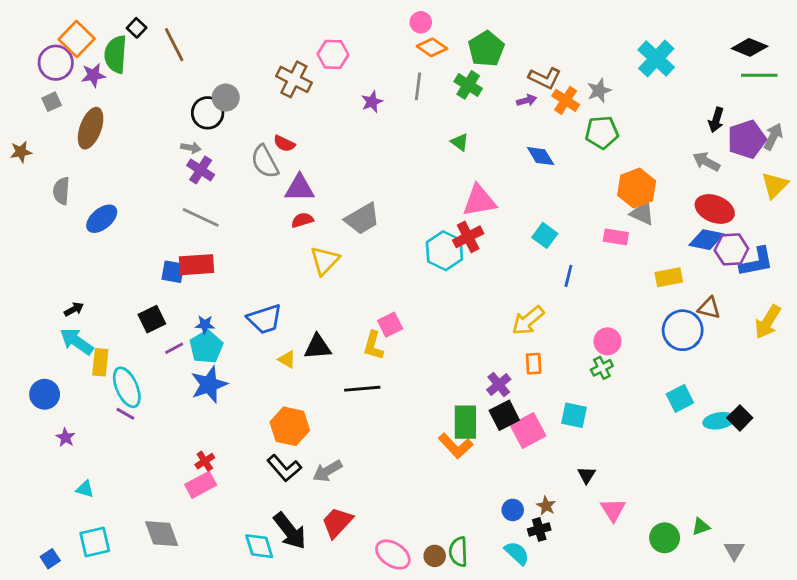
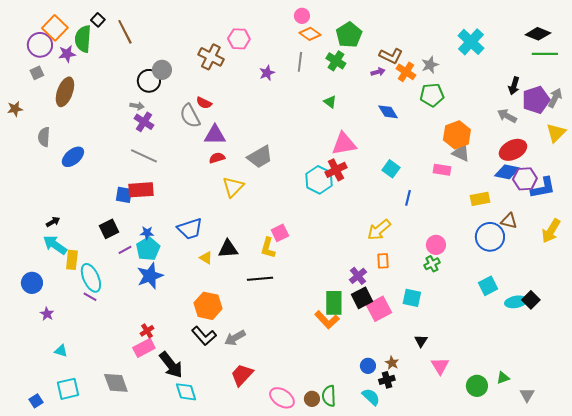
red ellipse: (715, 209) -> (513, 150), turned -48
black arrow: (290, 531) -> (171, 365), moved

